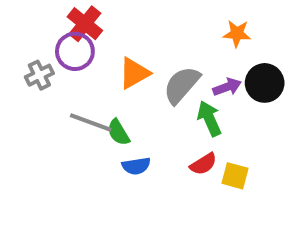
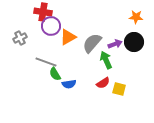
red cross: (85, 24) -> (43, 12), turned -30
orange star: (237, 34) -> (136, 17), moved
purple circle: (75, 51) -> (51, 26), moved
green semicircle: (118, 132) -> (55, 74), moved

